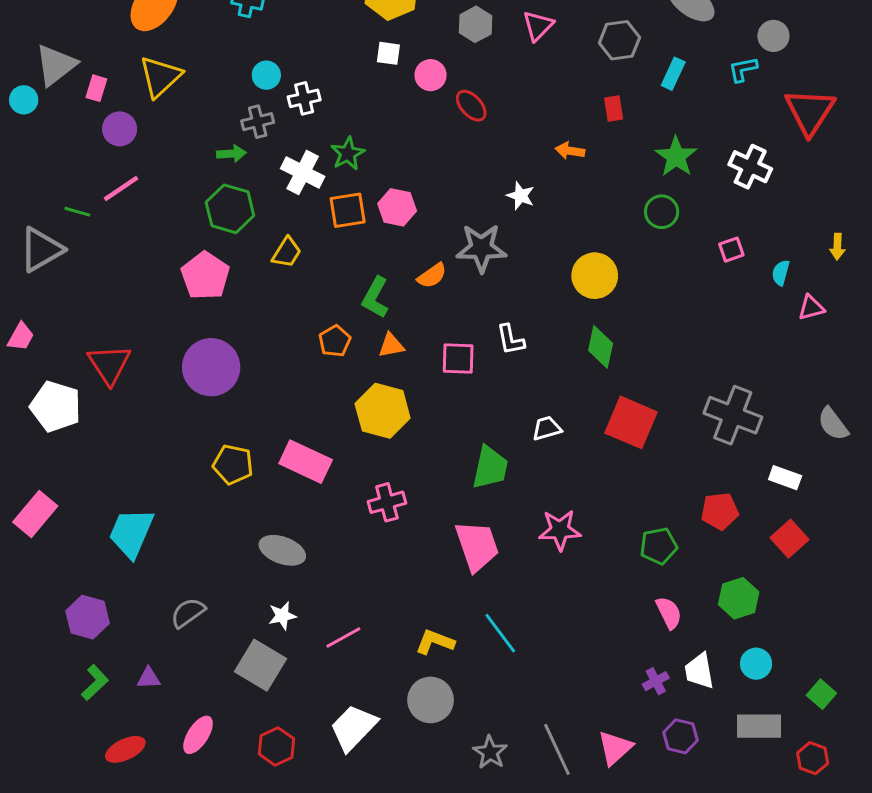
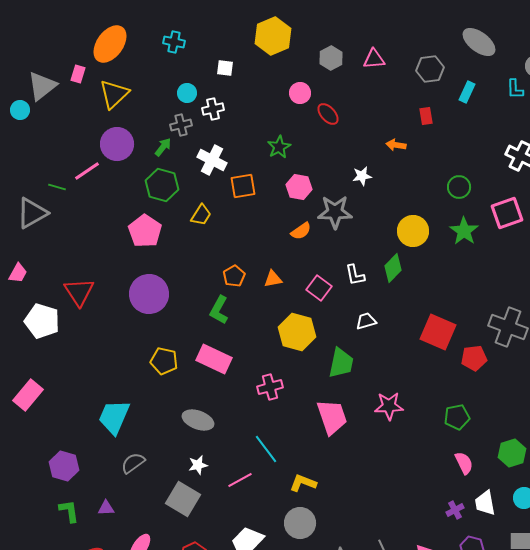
pink triangle: (538, 26) -> (374, 59), turned 40
white square: (388, 53) -> (225, 68), moved
cyan L-shape: (743, 69) -> (515, 89), turned -80
pink rectangle: (96, 88) -> (78, 74), moved
purple circle: (120, 129) -> (117, 144), moved, size x1.4
green arrow: (231, 154) -> (163, 147), turned -48
green star: (348, 154) -> (279, 147), moved
green star: (676, 157) -> (464, 231), moved
white star: (521, 196) -> (362, 176), turned -30
pink hexagon: (397, 207) -> (299, 187), moved
pink square: (731, 250) -> (507, 213), size x1.8
green L-shape: (375, 297) -> (219, 310), moved
green diamond: (601, 347) -> (393, 268), moved, turned 32
pink square: (458, 358) -> (319, 288), turned 35
yellow hexagon: (383, 411) -> (297, 332), moved
white trapezoid: (547, 428) -> (366, 321), moved
red pentagon: (720, 511) -> (474, 358), moved
cyan trapezoid: (131, 533) -> (114, 417), moved
cyan line: (500, 633) -> (266, 449), moved
green L-shape: (95, 683) -> (69, 511), turned -55

